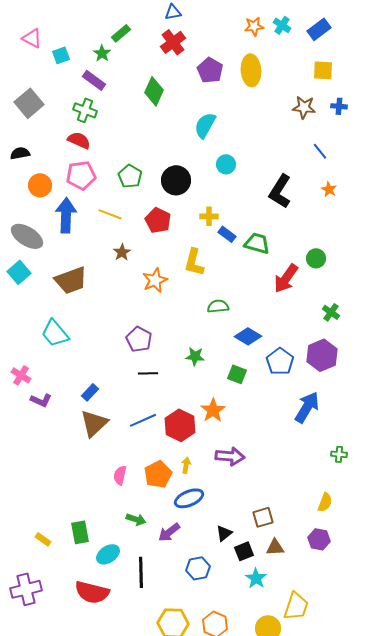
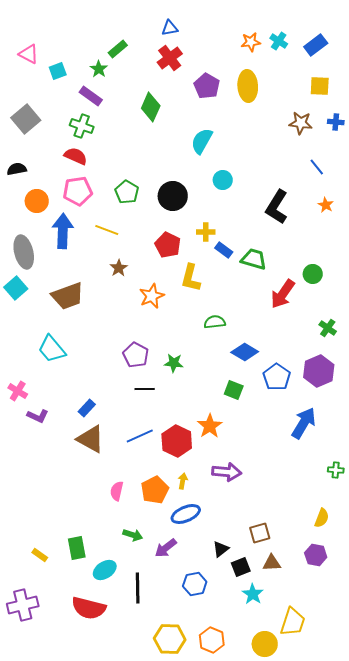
red pentagon: (158, 220) -> (168, 245), moved
gray ellipse: (27, 236) -> (24, 252), turned 44
green star: (195, 356) -> (174, 363), moved
brown triangle: (94, 423) -> (91, 439), turned -48

